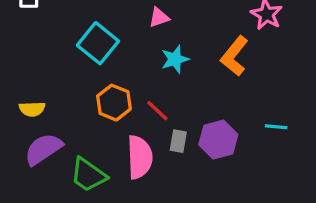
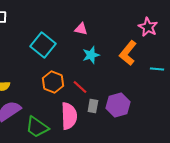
pink triangle: (159, 18) -> (81, 29), turned 32
cyan line: (276, 127) -> (157, 69), moved

